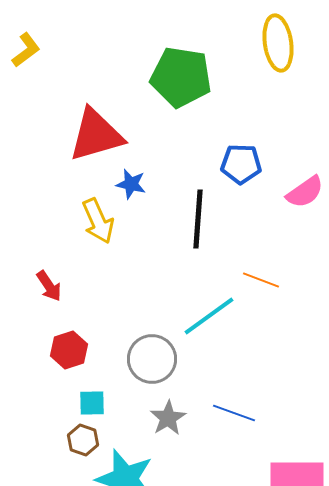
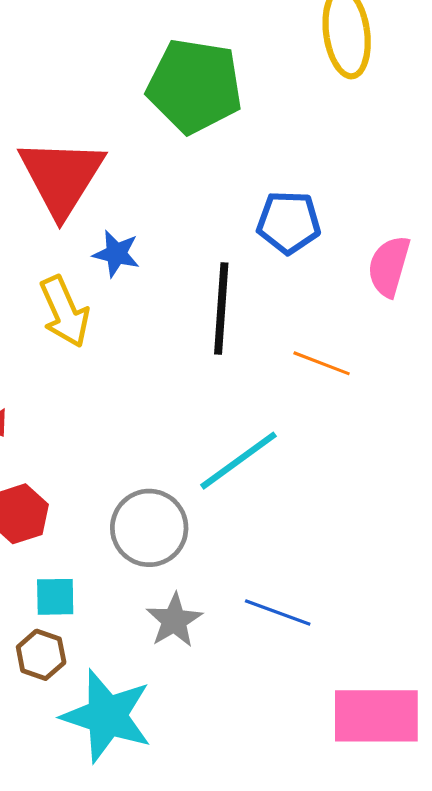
red triangle: (96, 135) -> (61, 177), turned -42
pink semicircle: (305, 192) -> (389, 266), turned 141
orange line: (261, 280) -> (322, 363), moved

